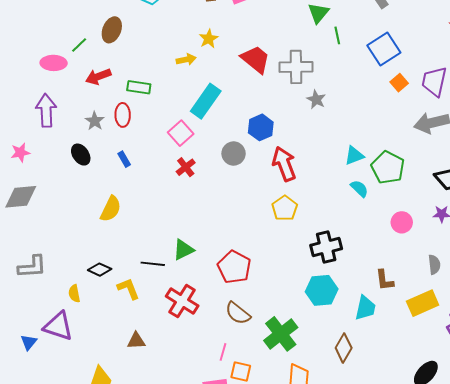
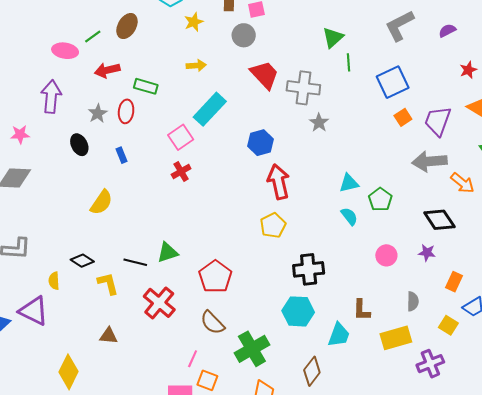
yellow star: (209, 39) -> (194, 22), moved
gray circle: (234, 154) -> (244, 35), moved
green pentagon: (388, 167) -> (380, 199), size x0.7

